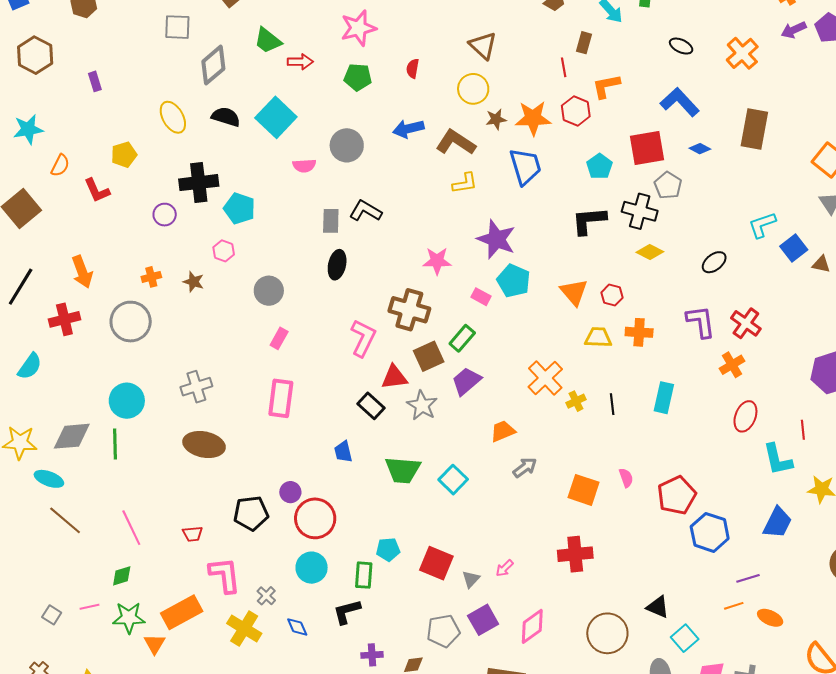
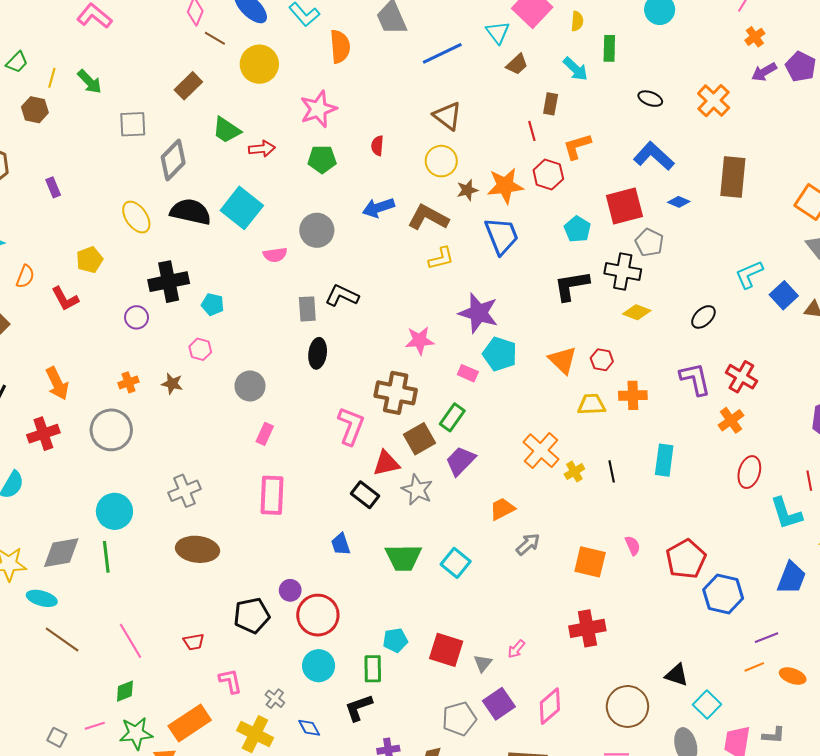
black semicircle: (226, 117) -> (191, 212), size x1.4
cyan pentagon: (239, 208) -> (213, 304), size x0.7
pink L-shape: (225, 575) -> (230, 681), size x0.7

